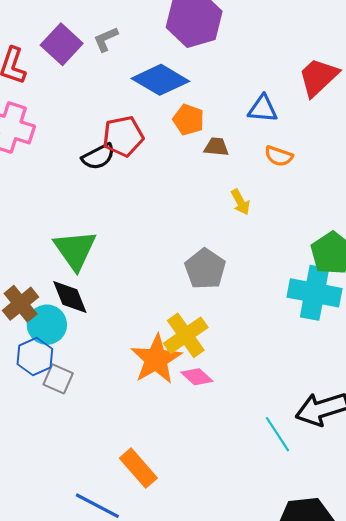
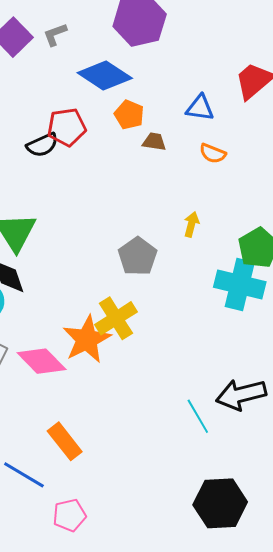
yellow arrow: (240, 202) -> (191, 224), moved, turned -140
pink diamond: (197, 377) -> (42, 361), moved, size x1.6

